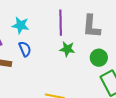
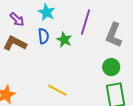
green star: (67, 49) -> (64, 40), moved

